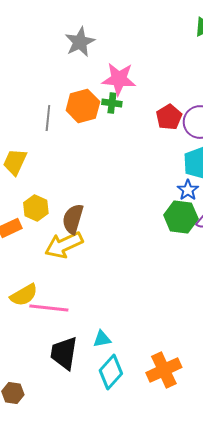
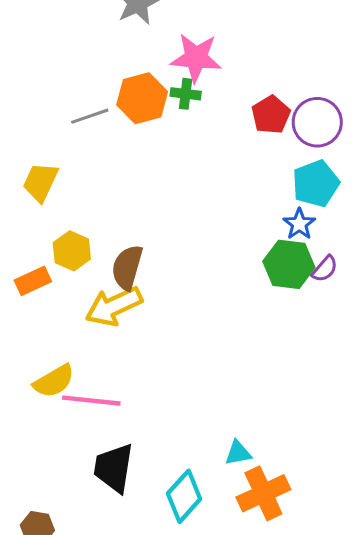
gray line: (48, 118) -> (90, 116), turned 65
cyan triangle: (102, 339) -> (238, 453), moved

